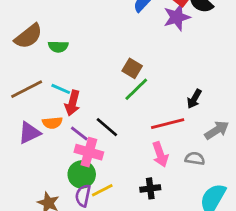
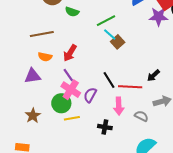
cyan line: (61, 89) -> (110, 34), moved
green line: (136, 89) -> (106, 21), moved
orange semicircle: (52, 123) -> (45, 57), moved
black line: (107, 127) -> (109, 80), moved
purple triangle: (29, 133) -> (33, 76), moved
purple semicircle: (83, 196) -> (90, 95), moved

